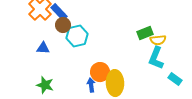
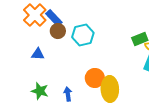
cyan hexagon: (77, 36) -> (83, 35), moved
blue arrow: (91, 85) -> (68, 94), moved

